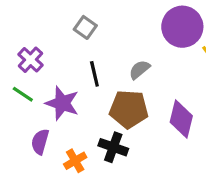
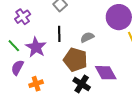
green line: (23, 94) -> (14, 46), moved
purple diamond: (181, 119) -> (106, 73), turned -55
black cross: (113, 147) -> (82, 84), moved

